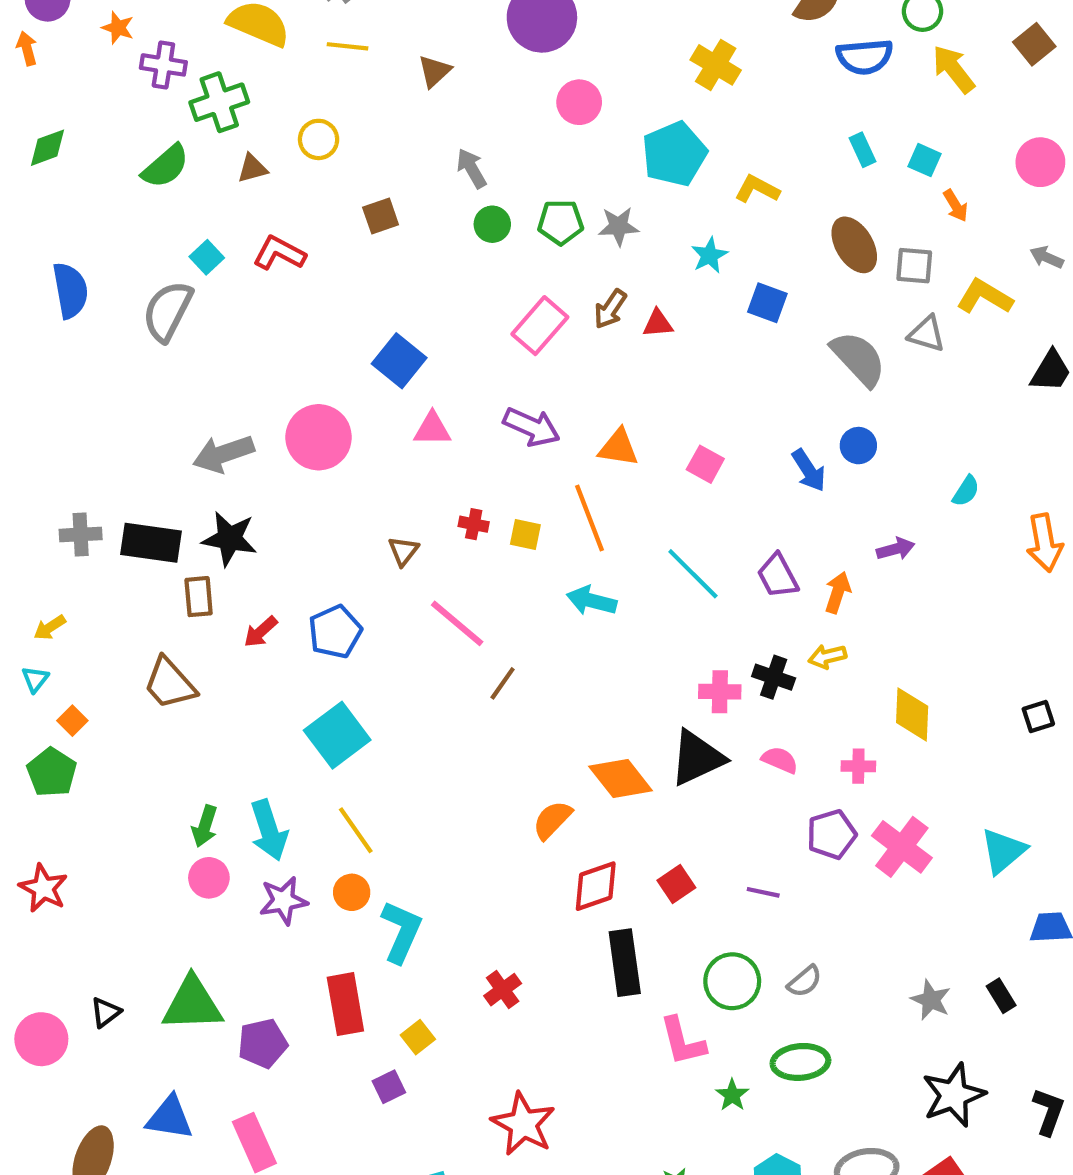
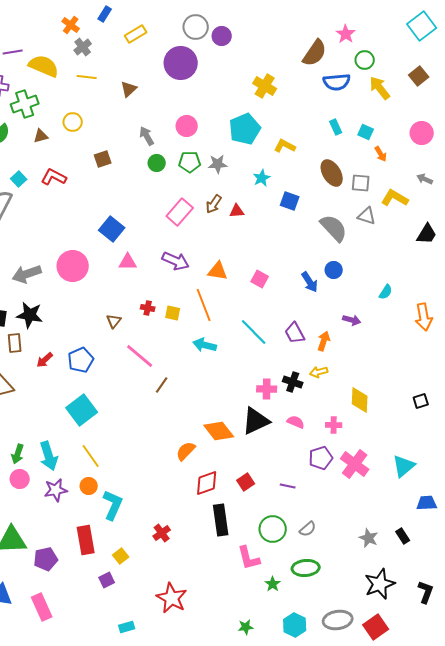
pink circle: (579, 102) -> (187, 126), moved
purple arrow: (896, 549) -> (352, 320), turned 30

